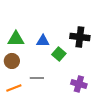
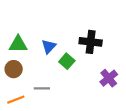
blue triangle: (43, 41) -> (49, 46), turned -48
purple cross: (79, 84) -> (109, 78), moved, turned 35

